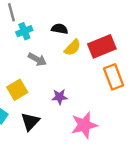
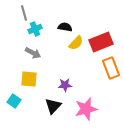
gray arrow: (37, 59) -> (33, 53), moved
yellow square: (17, 90) -> (29, 79), turned 36
black triangle: (30, 122) -> (53, 106), moved

